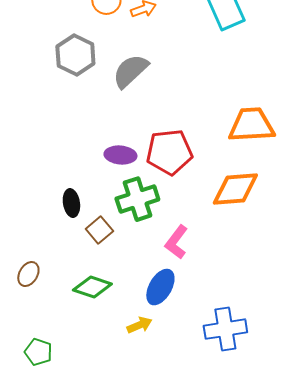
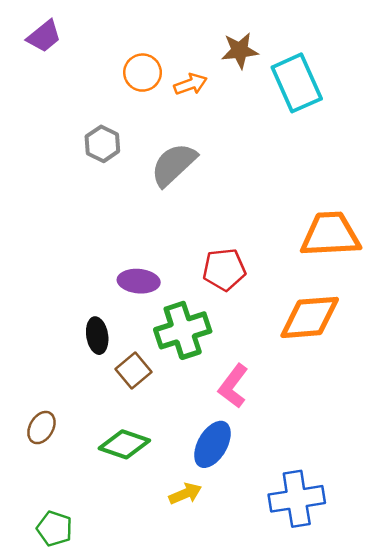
gray hexagon: (75, 55) -> (102, 144), size x0.7
red pentagon: (169, 152) -> (224, 269), size x0.7
purple ellipse: (120, 155) -> (139, 281), moved

